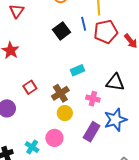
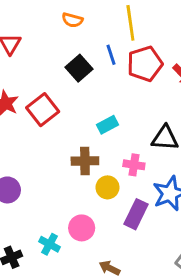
red square: (30, 87) -> (43, 110), moved, size x1.5
brown cross: (60, 93) -> (85, 161), turned 36
yellow circle: (65, 113) -> (107, 187), moved

